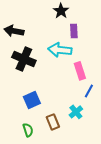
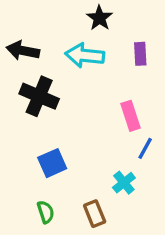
purple rectangle: (74, 31) -> (140, 54), moved
cyan arrow: (60, 50) -> (85, 55), moved
brown rectangle: (53, 122) -> (95, 214), moved

